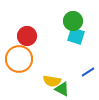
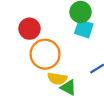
orange circle: (19, 59) -> (45, 54), moved

